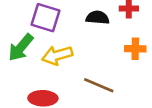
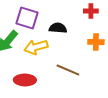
black semicircle: (98, 18) -> (58, 28), moved

